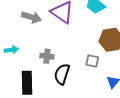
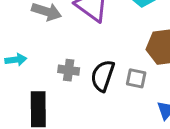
black semicircle: (62, 74) -> (103, 76), moved

